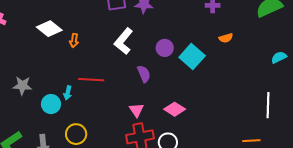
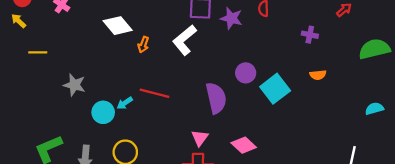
white L-shape: (123, 41) -> (185, 40), moved
purple semicircle: (144, 74) -> (216, 98), size x1.5
cyan arrow: (68, 93) -> (125, 103), turned 32

